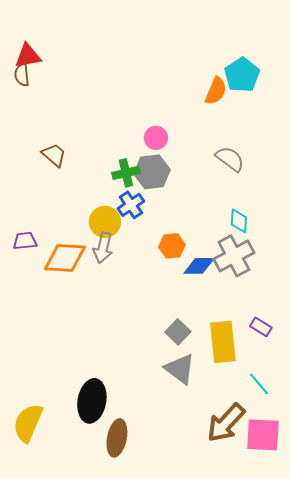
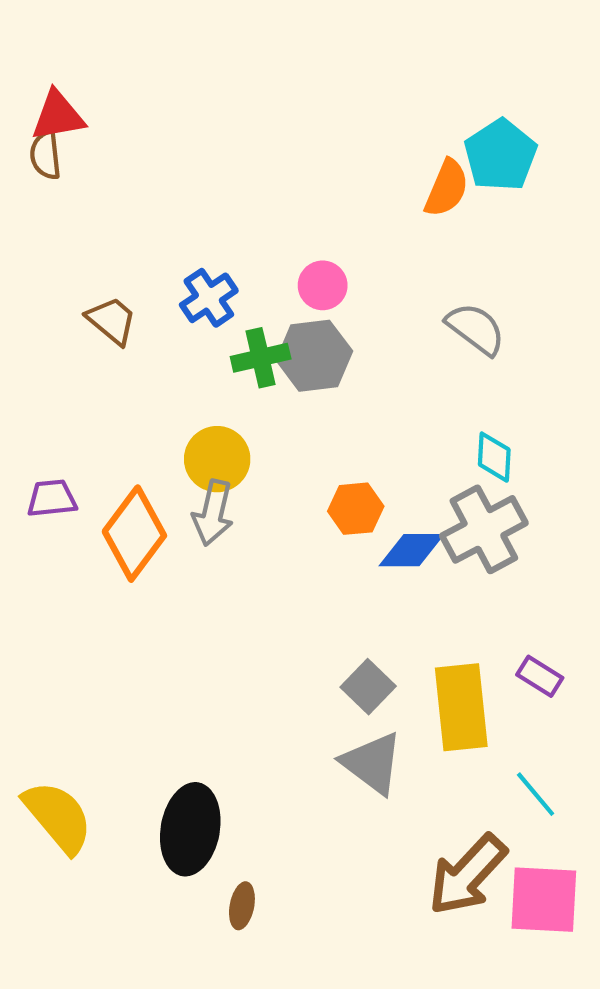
blue cross: (131, 205) -> (209, 298), moved
orange diamond: (65, 258) -> (134, 534), turned -57
yellow semicircle: (28, 423) -> (58, 817), moved, turned 117
brown ellipse: (117, 438) -> (242, 906), size x0.6

